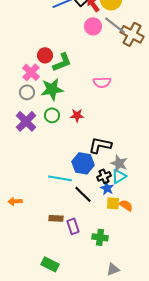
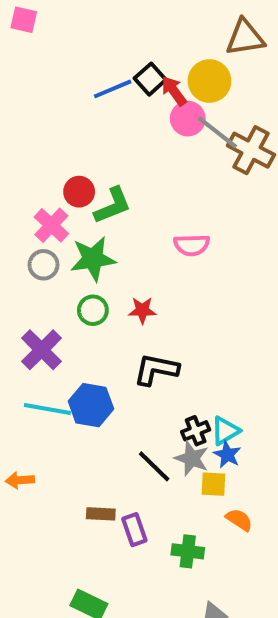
pink circle: (93, 26) -> (188, 119), moved
purple cross: (26, 121) -> (42, 350), moved
black L-shape: (100, 145) -> (156, 370), moved
blue hexagon: (83, 163) -> (91, 405), moved
gray star: (119, 163) -> (192, 458), moved
cyan line: (60, 178) -> (47, 409), moved
blue star: (107, 188) -> (227, 455), moved
orange semicircle: (126, 205) -> (239, 520), moved

